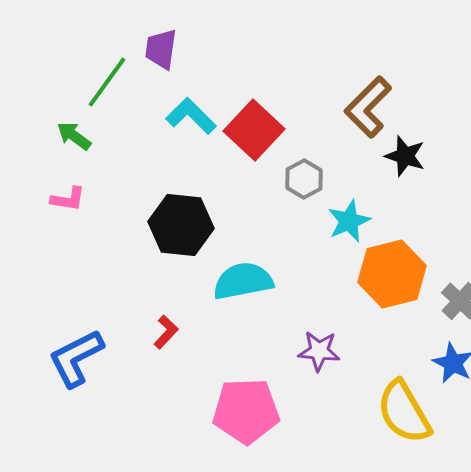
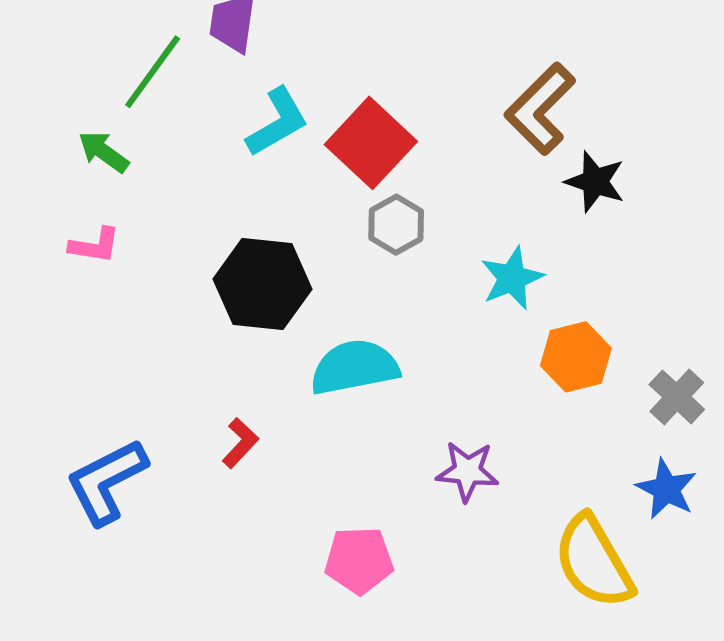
cyan L-shape: (191, 116) -> (277, 122), turned 105
gray hexagon: (304, 179) -> (396, 225), moved
orange hexagon: (392, 274) -> (576, 357), size x0.7
pink pentagon: (246, 411) -> (359, 560), size x0.7

